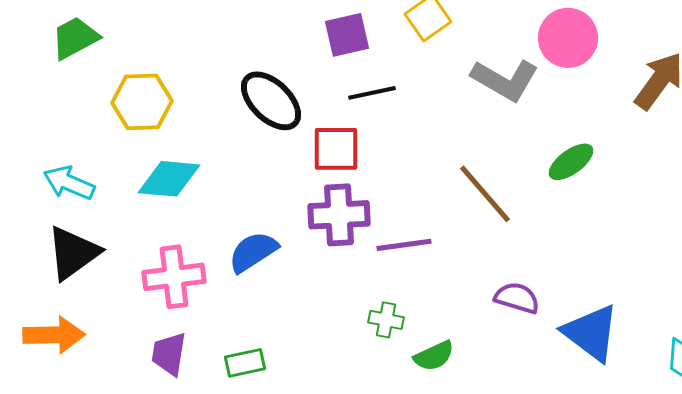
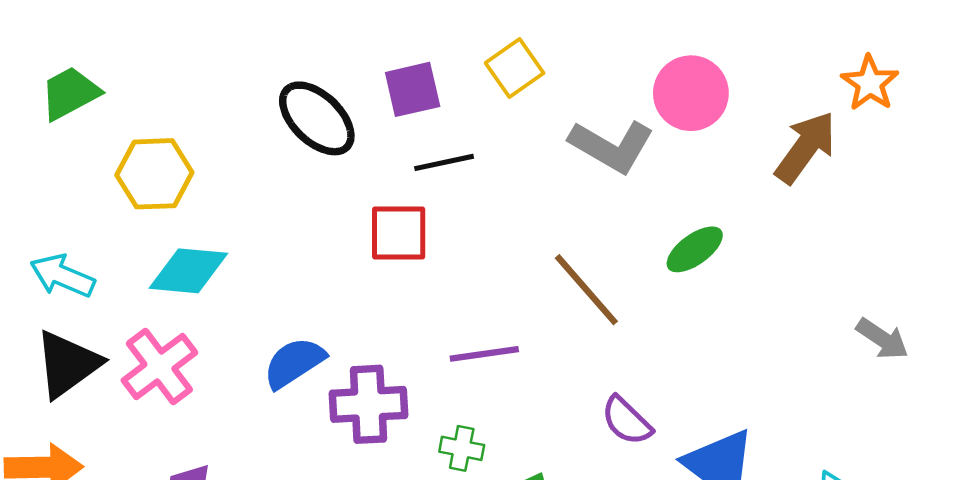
black ellipse: (271, 101) -> (317, 118), moved
purple cross: (339, 215) -> (368, 404), moved
pink cross: (174, 277) -> (159, 367), moved, turned -30
purple semicircle: (517, 298) -> (627, 421), turned -153

